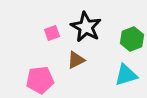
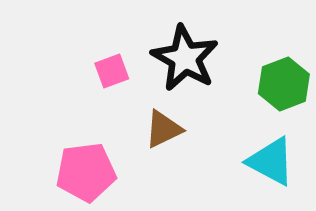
cyan triangle: (126, 75) -> (271, 161), turned 45

